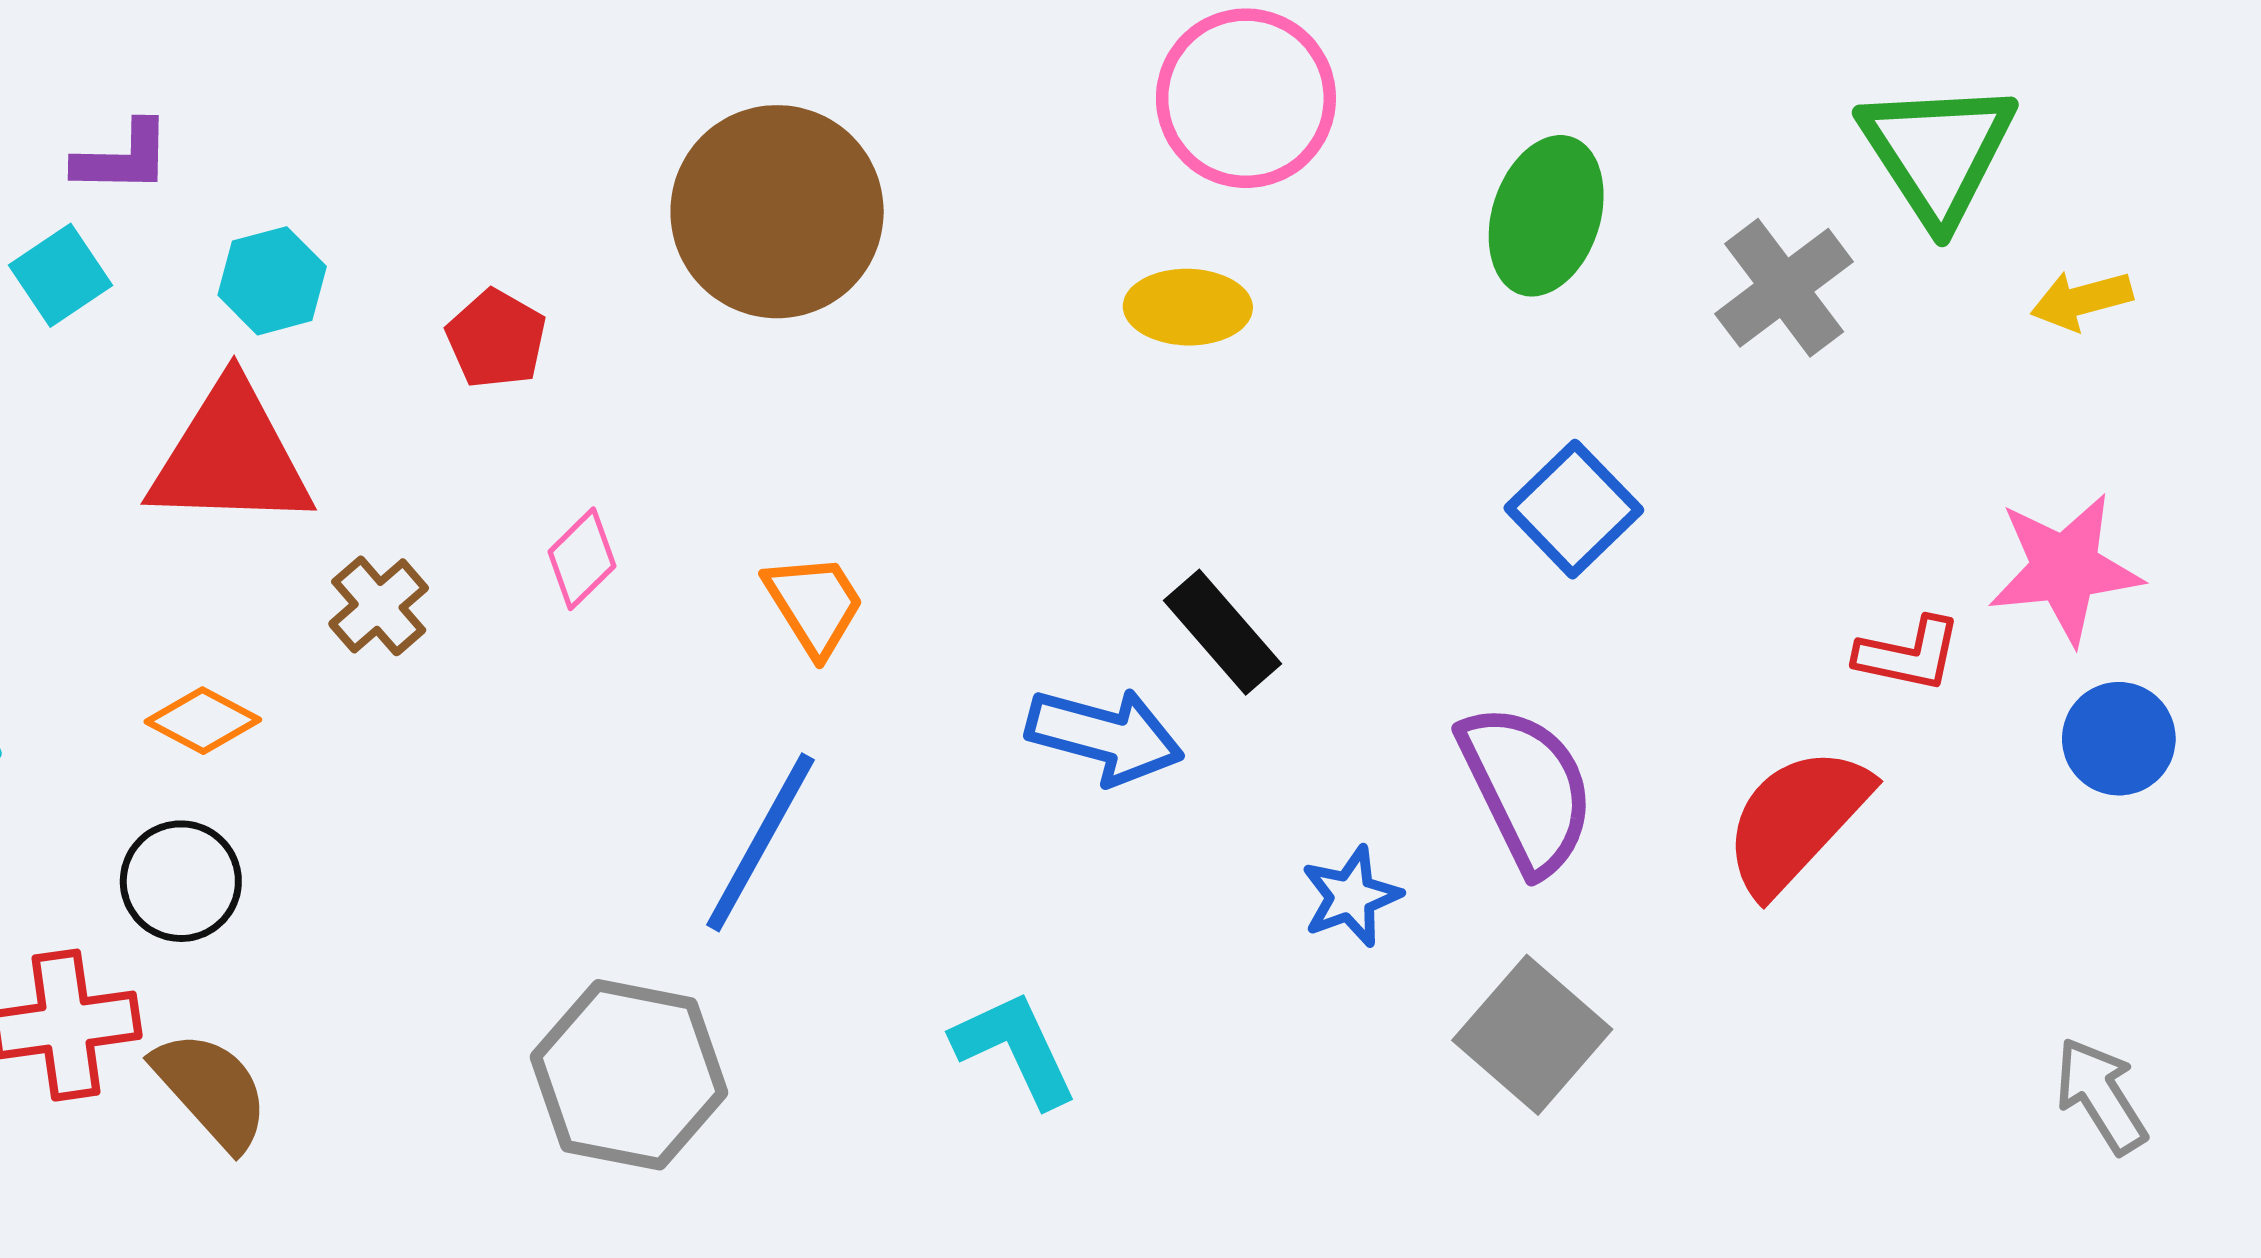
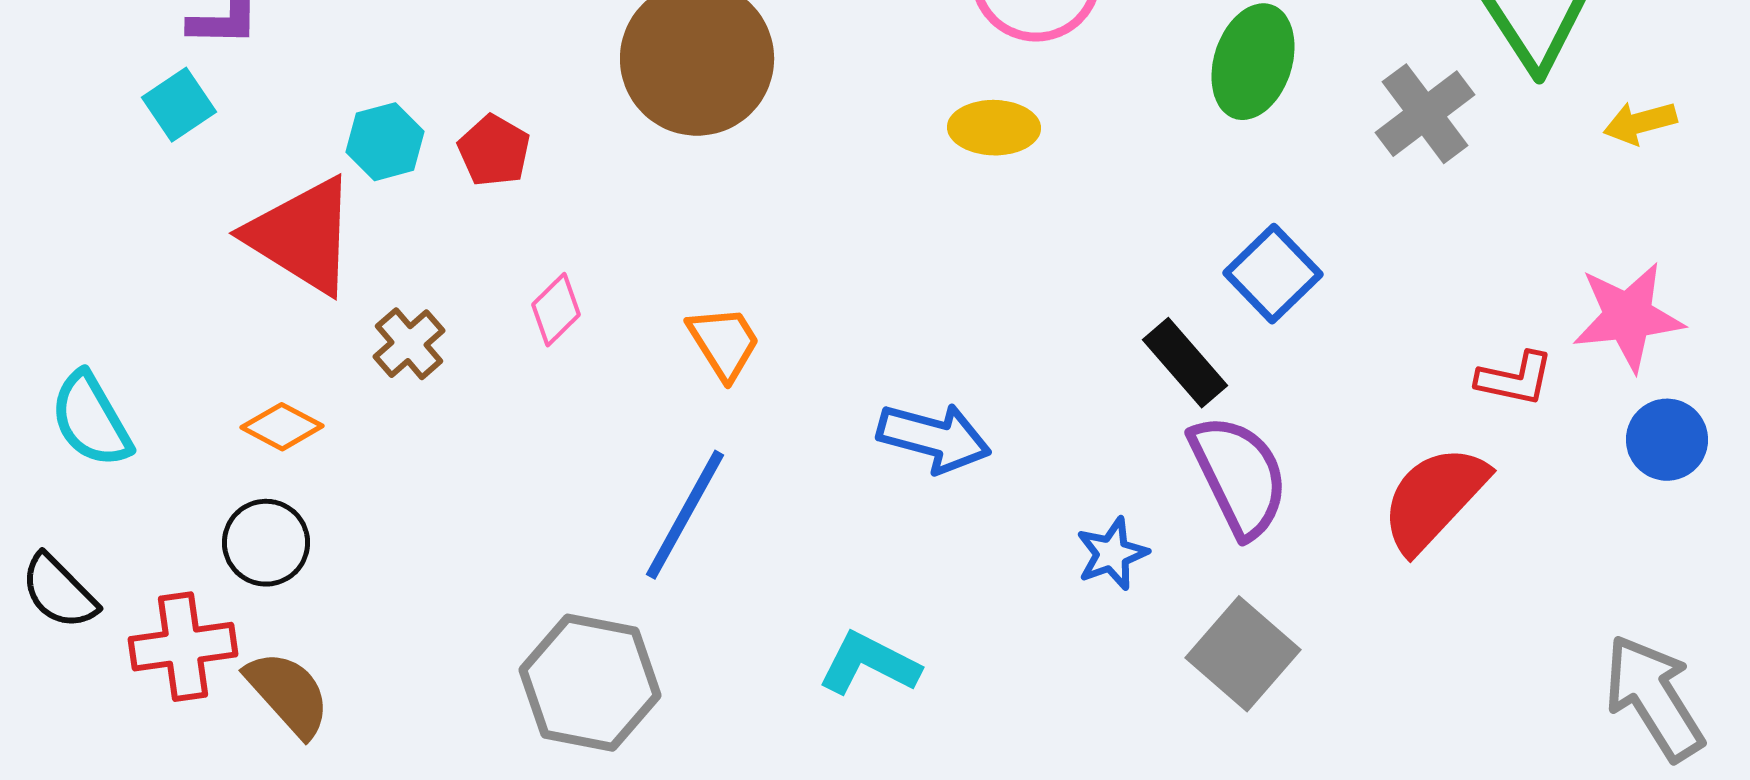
cyan hexagon: (272, 281) -> (385, 142), moved
red triangle: (231, 456) -> (302, 236), turned 30
black rectangle: (1222, 632) -> (1185, 363), moved
cyan L-shape: (1015, 1049) -> (869, 664), turned -38
gray arrow: (2101, 1096) -> (1654, 698), size x1.5

